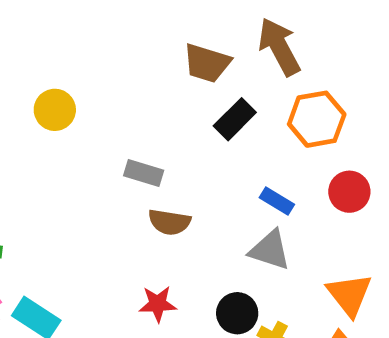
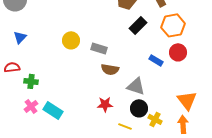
yellow circle: (55, 110) -> (71, 40), moved
red circle: (349, 192) -> (178, 52), moved
gray triangle: (270, 250) -> (136, 86), moved

